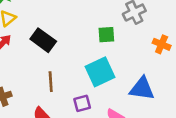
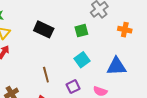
black rectangle: (43, 40) -> (44, 29), moved
cyan square: (100, 72) -> (82, 60), size x0.7

